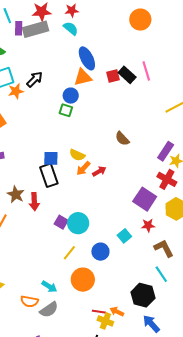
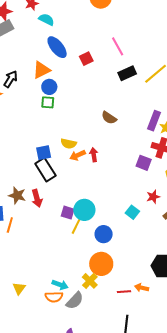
cyan semicircle: (71, 28) -> (46, 19), moved
black rectangle: (127, 75) -> (127, 73), moved, turned -54
orange triangle: (83, 77) -> (41, 70), moved
orange arrow: (83, 168) -> (78, 155), turned 35
red arrow: (99, 171) -> (94, 155), turned -56
purple square: (145, 199) -> (144, 163), moved, size x0.7
blue circle: (100, 252) -> (104, 234), moved
yellow line: (69, 253) -> (76, 226), moved
cyan arrow: (49, 287) -> (60, 285), moved
yellow cross: (105, 321) -> (90, 281), moved, turned 35

